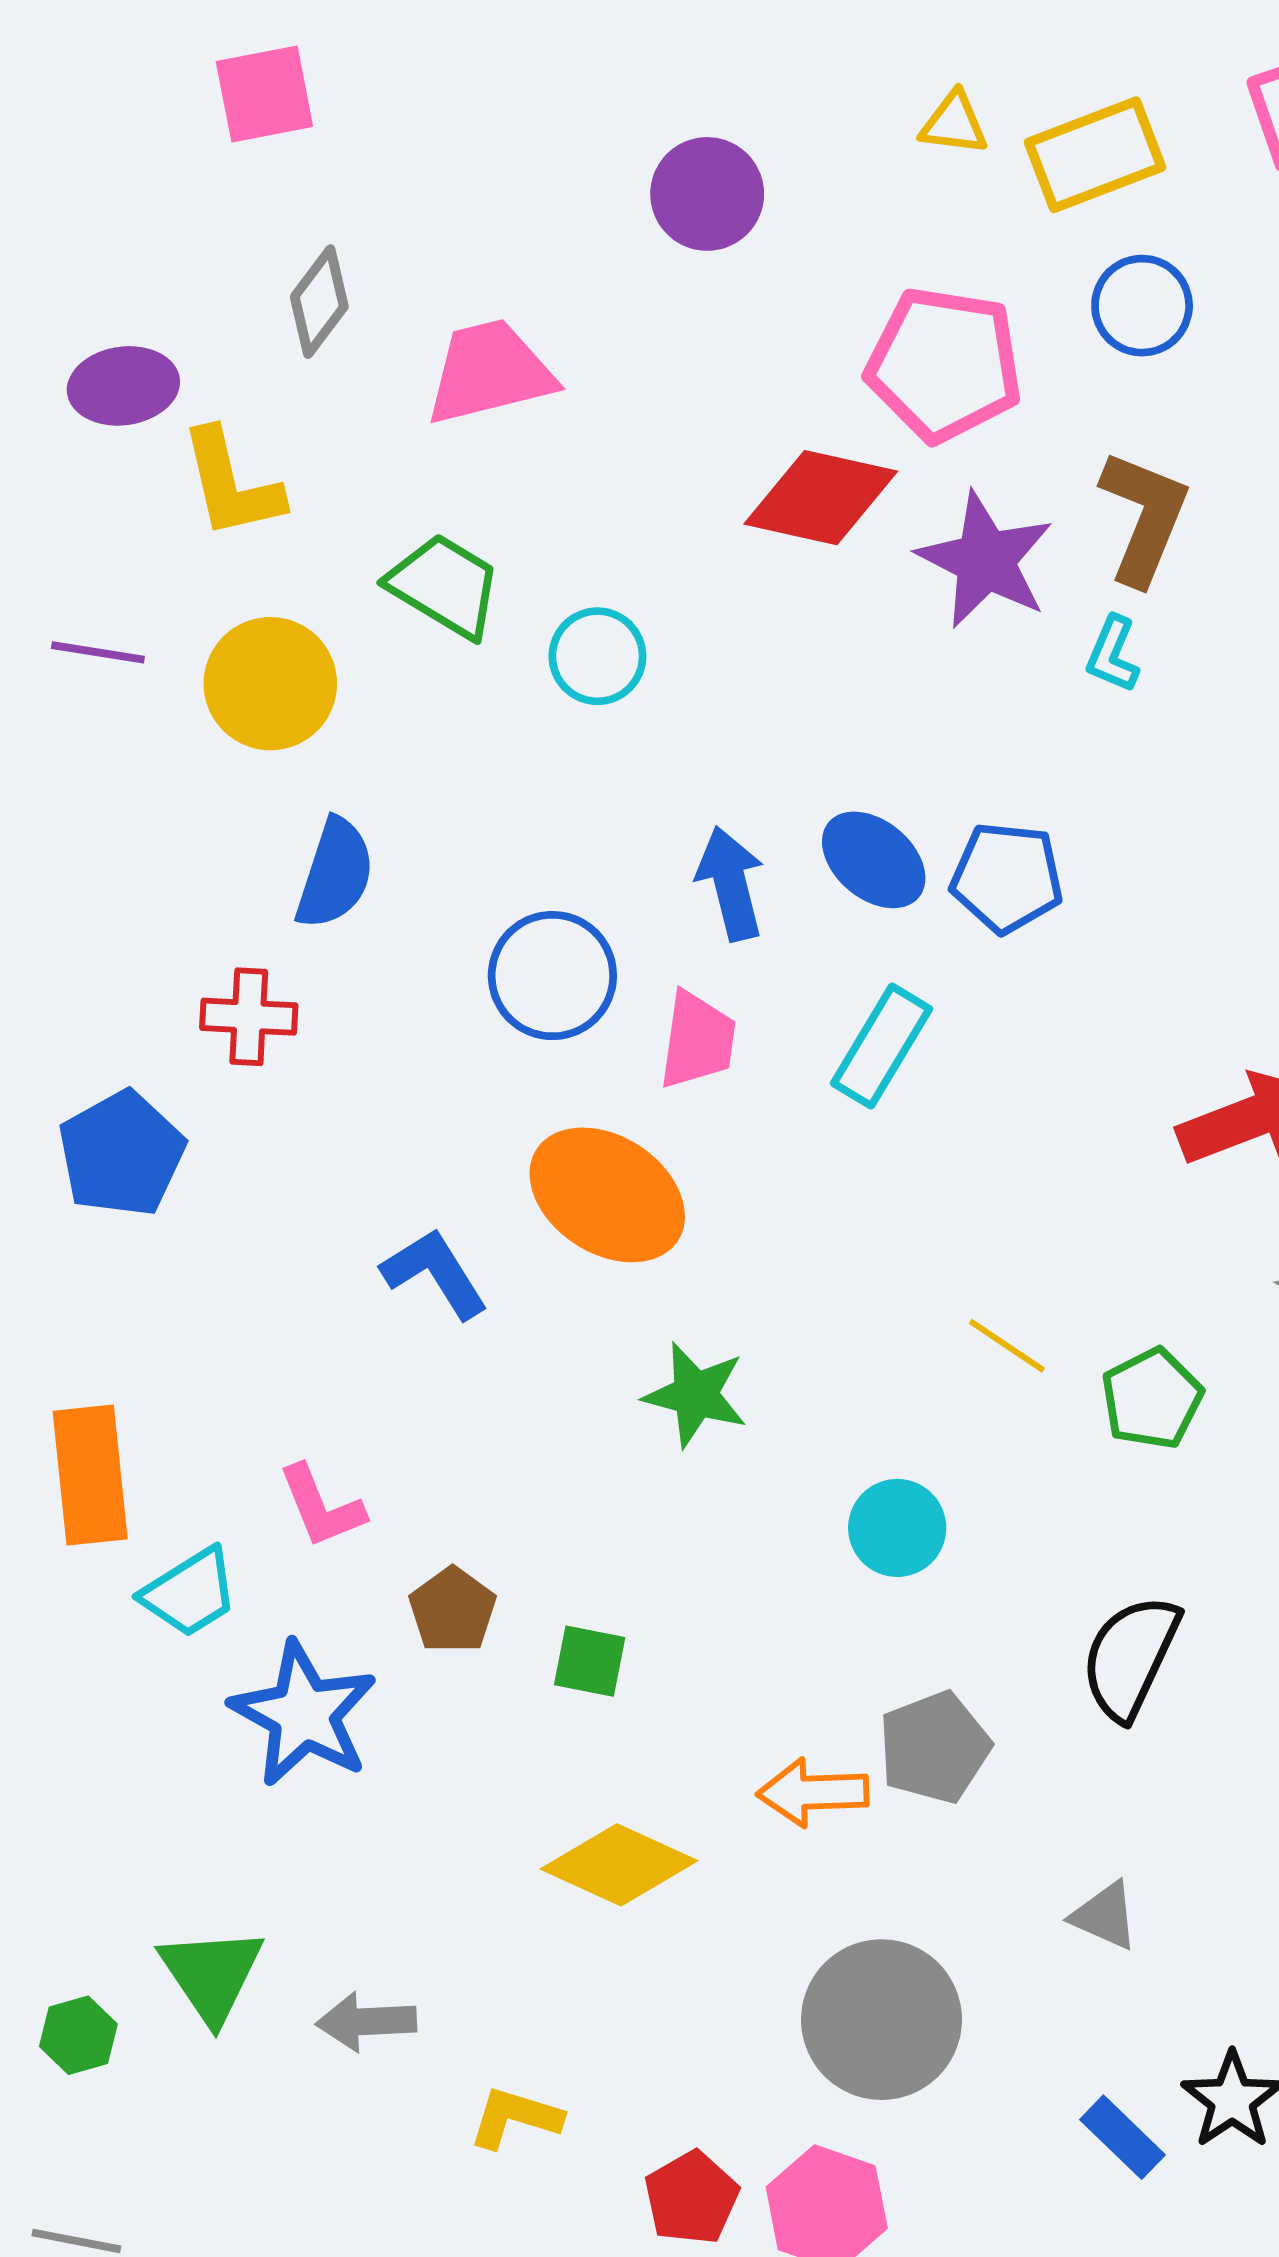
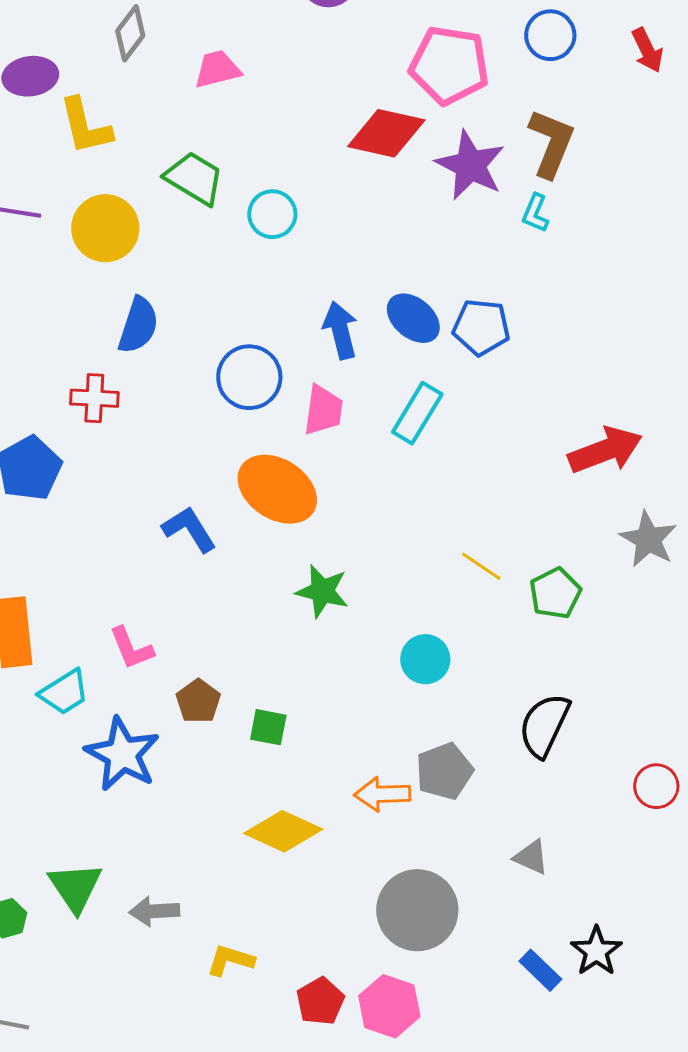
pink trapezoid: (490, 372) -> (217, 69), size x0.7

